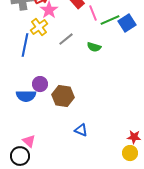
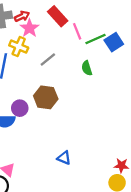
yellow cross: (39, 27) -> (19, 46), turned -30
green semicircle: (94, 47) -> (87, 68), moved, turned 56
brown hexagon: (63, 96) -> (46, 97), moved

